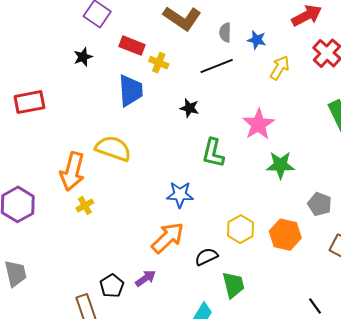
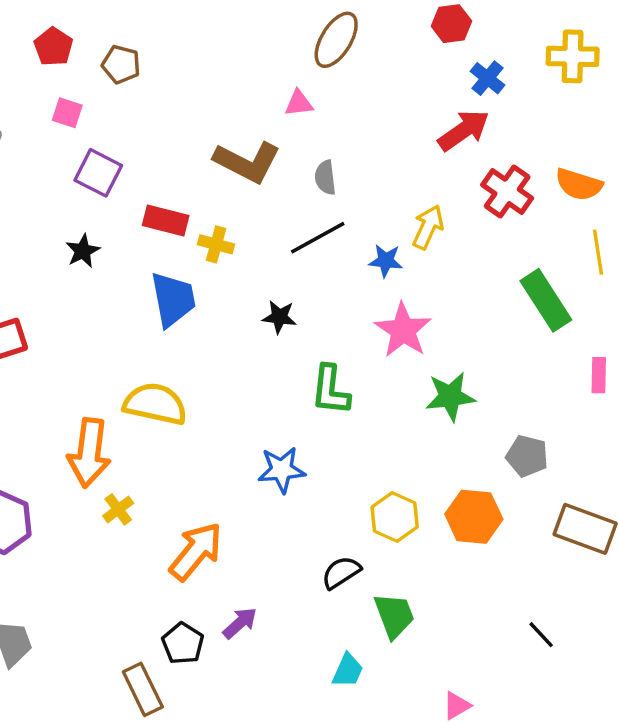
blue star: (257, 40) -> (386, 261), moved
orange arrow: (168, 238) -> (196, 551), moved

